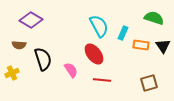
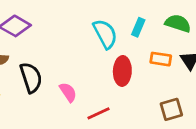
cyan rectangle: (123, 33) -> (138, 27), moved
red ellipse: (94, 54) -> (122, 71), moved, turned 40
red line: (102, 80) -> (99, 113), moved, turned -30

